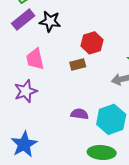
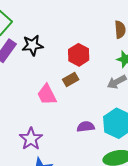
pink trapezoid: (35, 59) -> (47, 95), moved
purple star: (26, 91) -> (31, 139), moved

